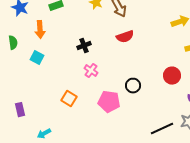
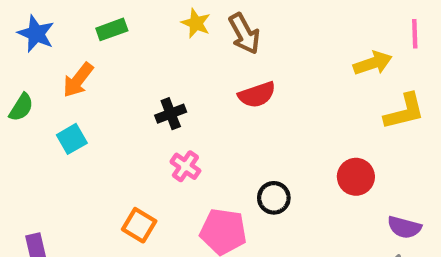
orange arrow: (40, 30) -> (78, 80), turned 42
green semicircle: (13, 43) -> (21, 107), turned 40
cyan square: (37, 58) -> (72, 139), turned 32

